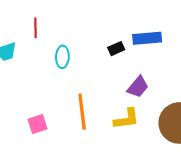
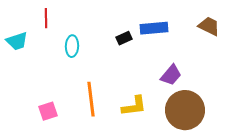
purple trapezoid: (138, 87) -> (171, 75), moved

